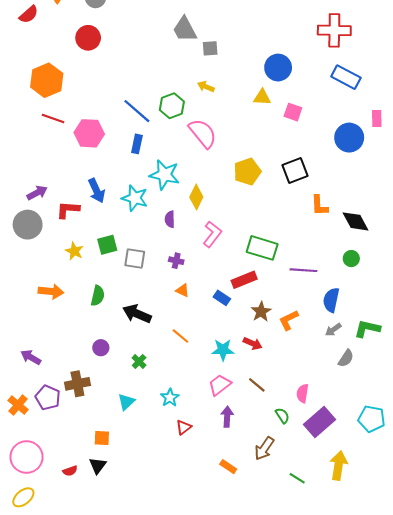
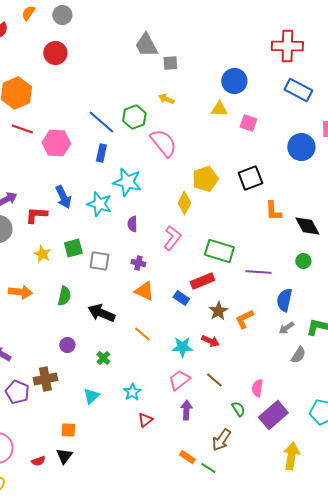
yellow diamond: (196, 197) -> (184, 203), moved
orange triangle: (183, 290) -> (144, 291), size x1.5
green line: (297, 478) -> (208, 468), moved

